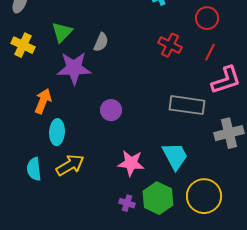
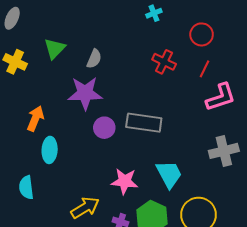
purple star: (74, 68) -> (85, 93), moved
gray rectangle: (187, 105) -> (144, 123), moved
yellow arrow: (70, 165) -> (85, 208), moved

